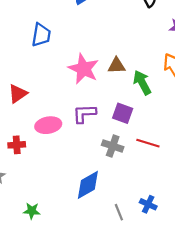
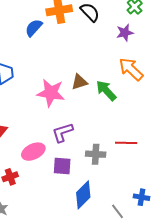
purple square: (123, 113) -> (62, 166), moved

